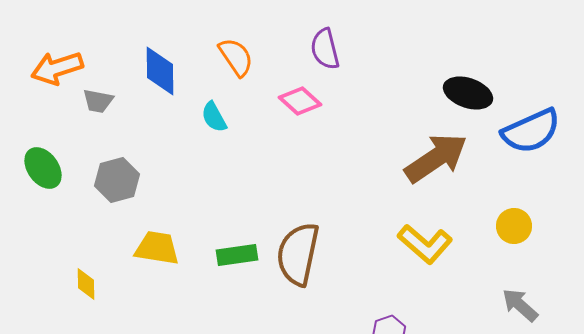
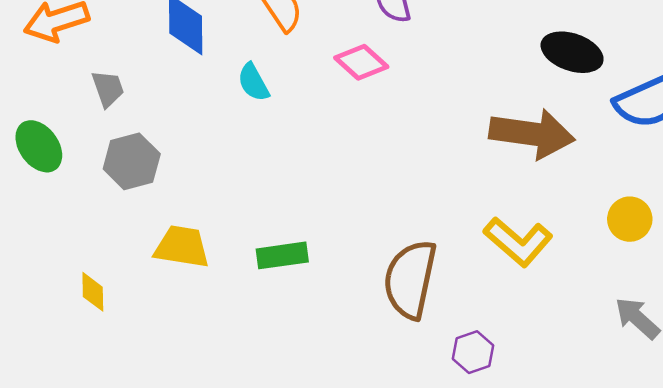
gray trapezoid: (98, 101) -> (108, 89), moved, turned -120
brown arrow: (436, 158) -> (532, 134), turned 42
brown semicircle: (298, 254) -> (410, 279), moved

